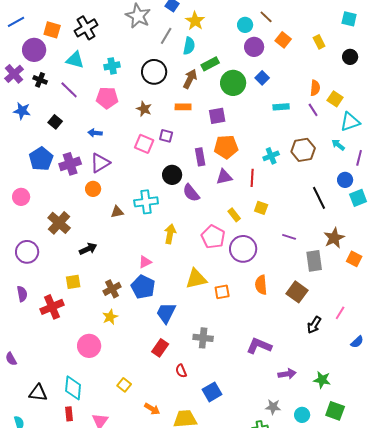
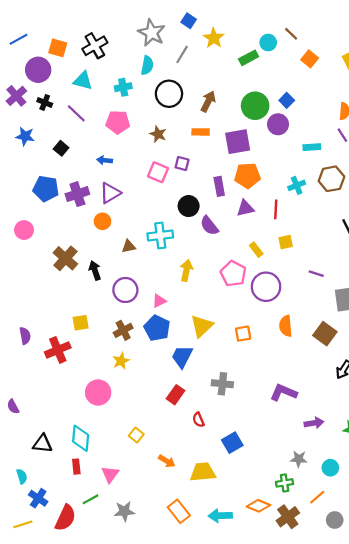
cyan semicircle: (189, 46) -> (147, 65), moved
purple circle: (254, 47) -> (278, 124), moved
green rectangle: (210, 64) -> (249, 58), moved
cyan rectangle: (281, 107) -> (312, 147), moved
purple square: (217, 116) -> (238, 142), size x1.4
blue pentagon: (41, 159) -> (46, 189), turned -30
yellow square: (261, 208) -> (286, 242), turned -32
black arrow: (88, 249) -> (95, 270), moved, turned -84
purple circle: (27, 252) -> (125, 290), moved
yellow triangle: (196, 279) -> (202, 326), moved, turned -30

